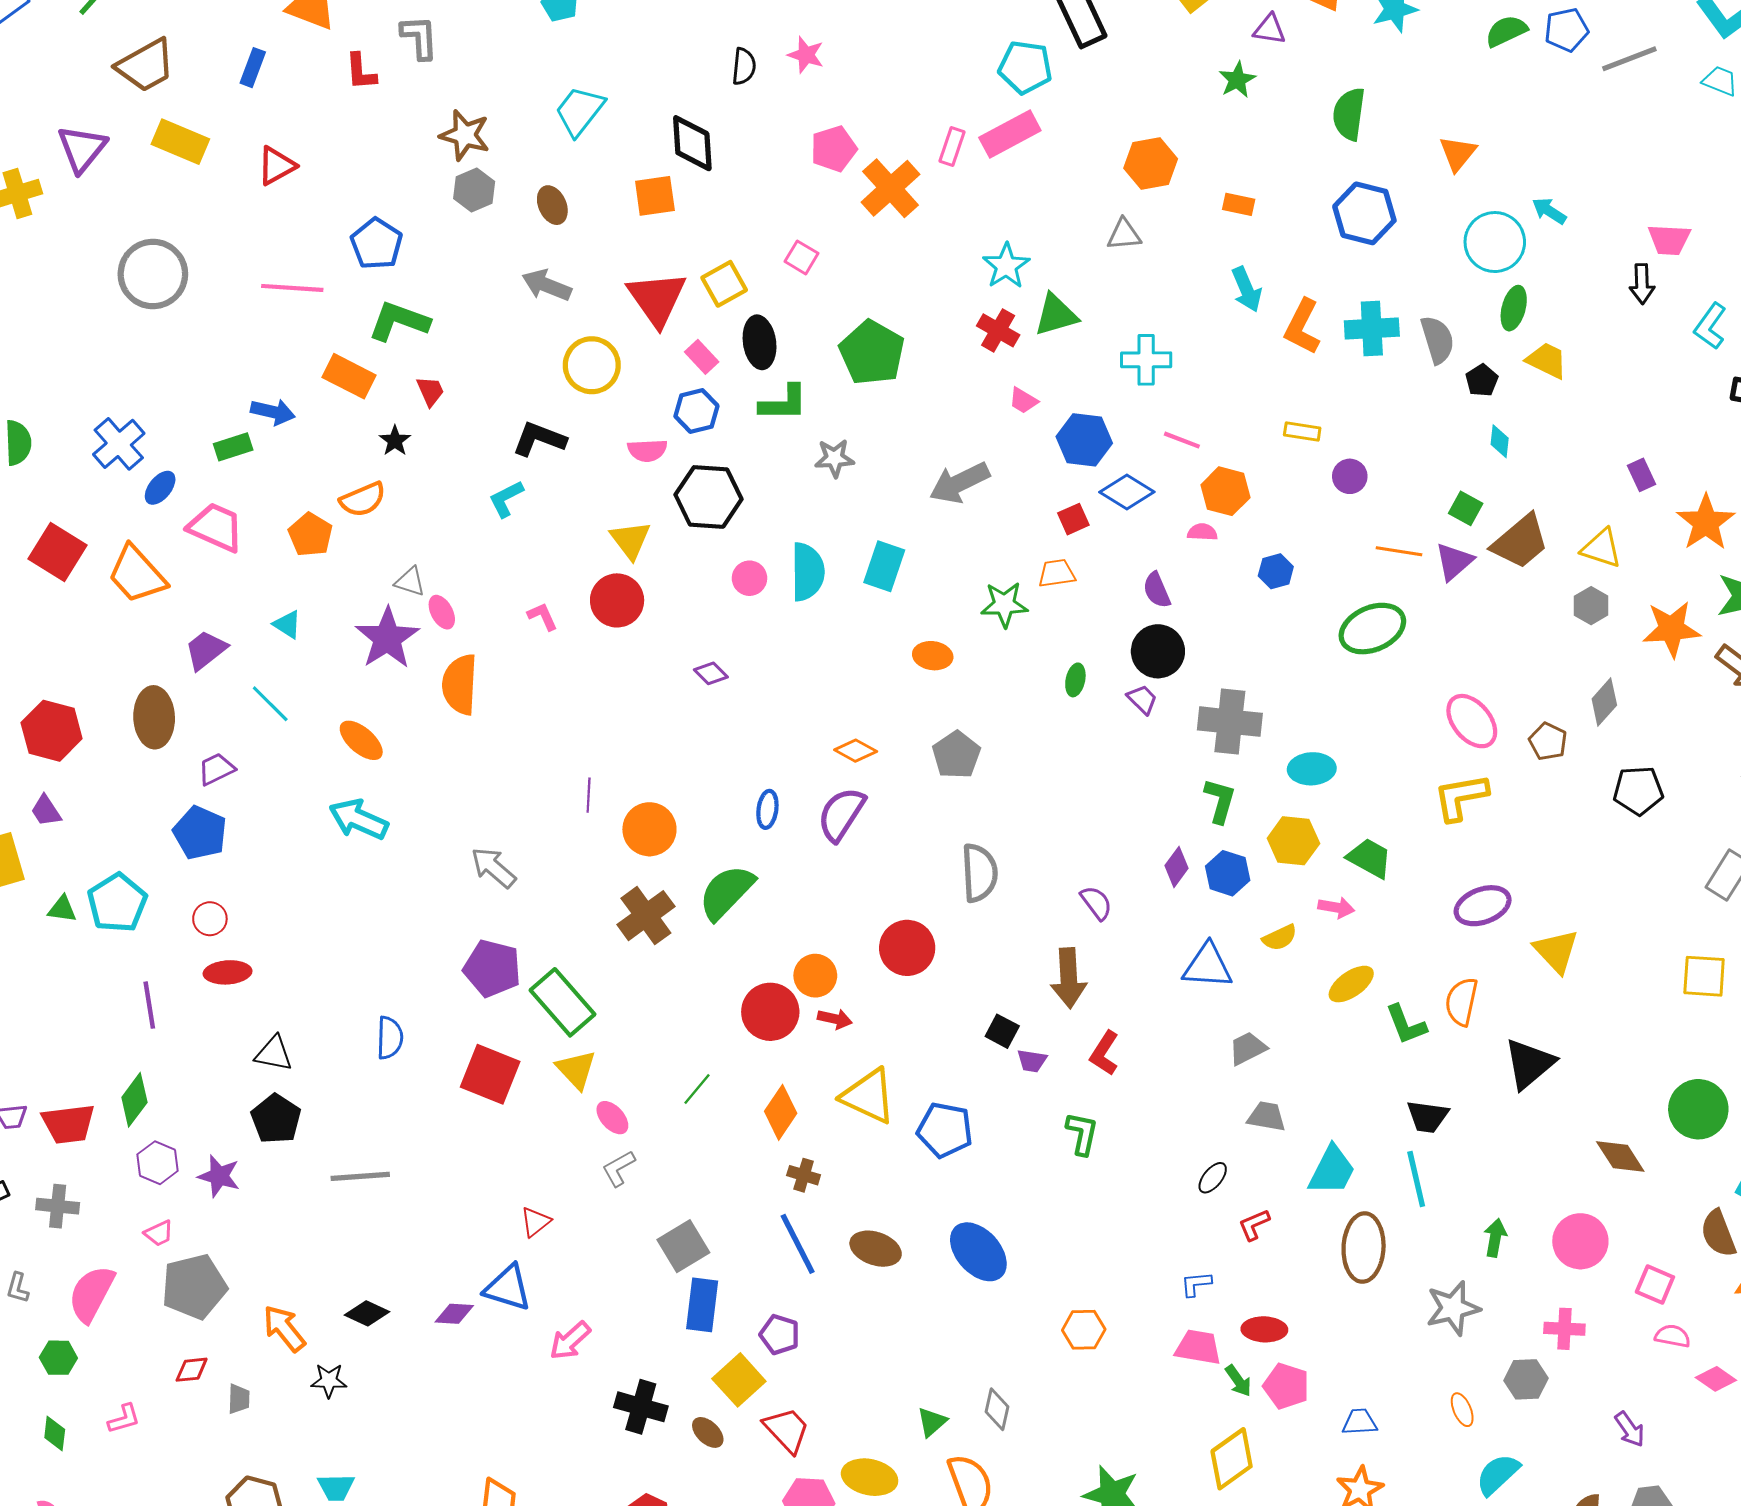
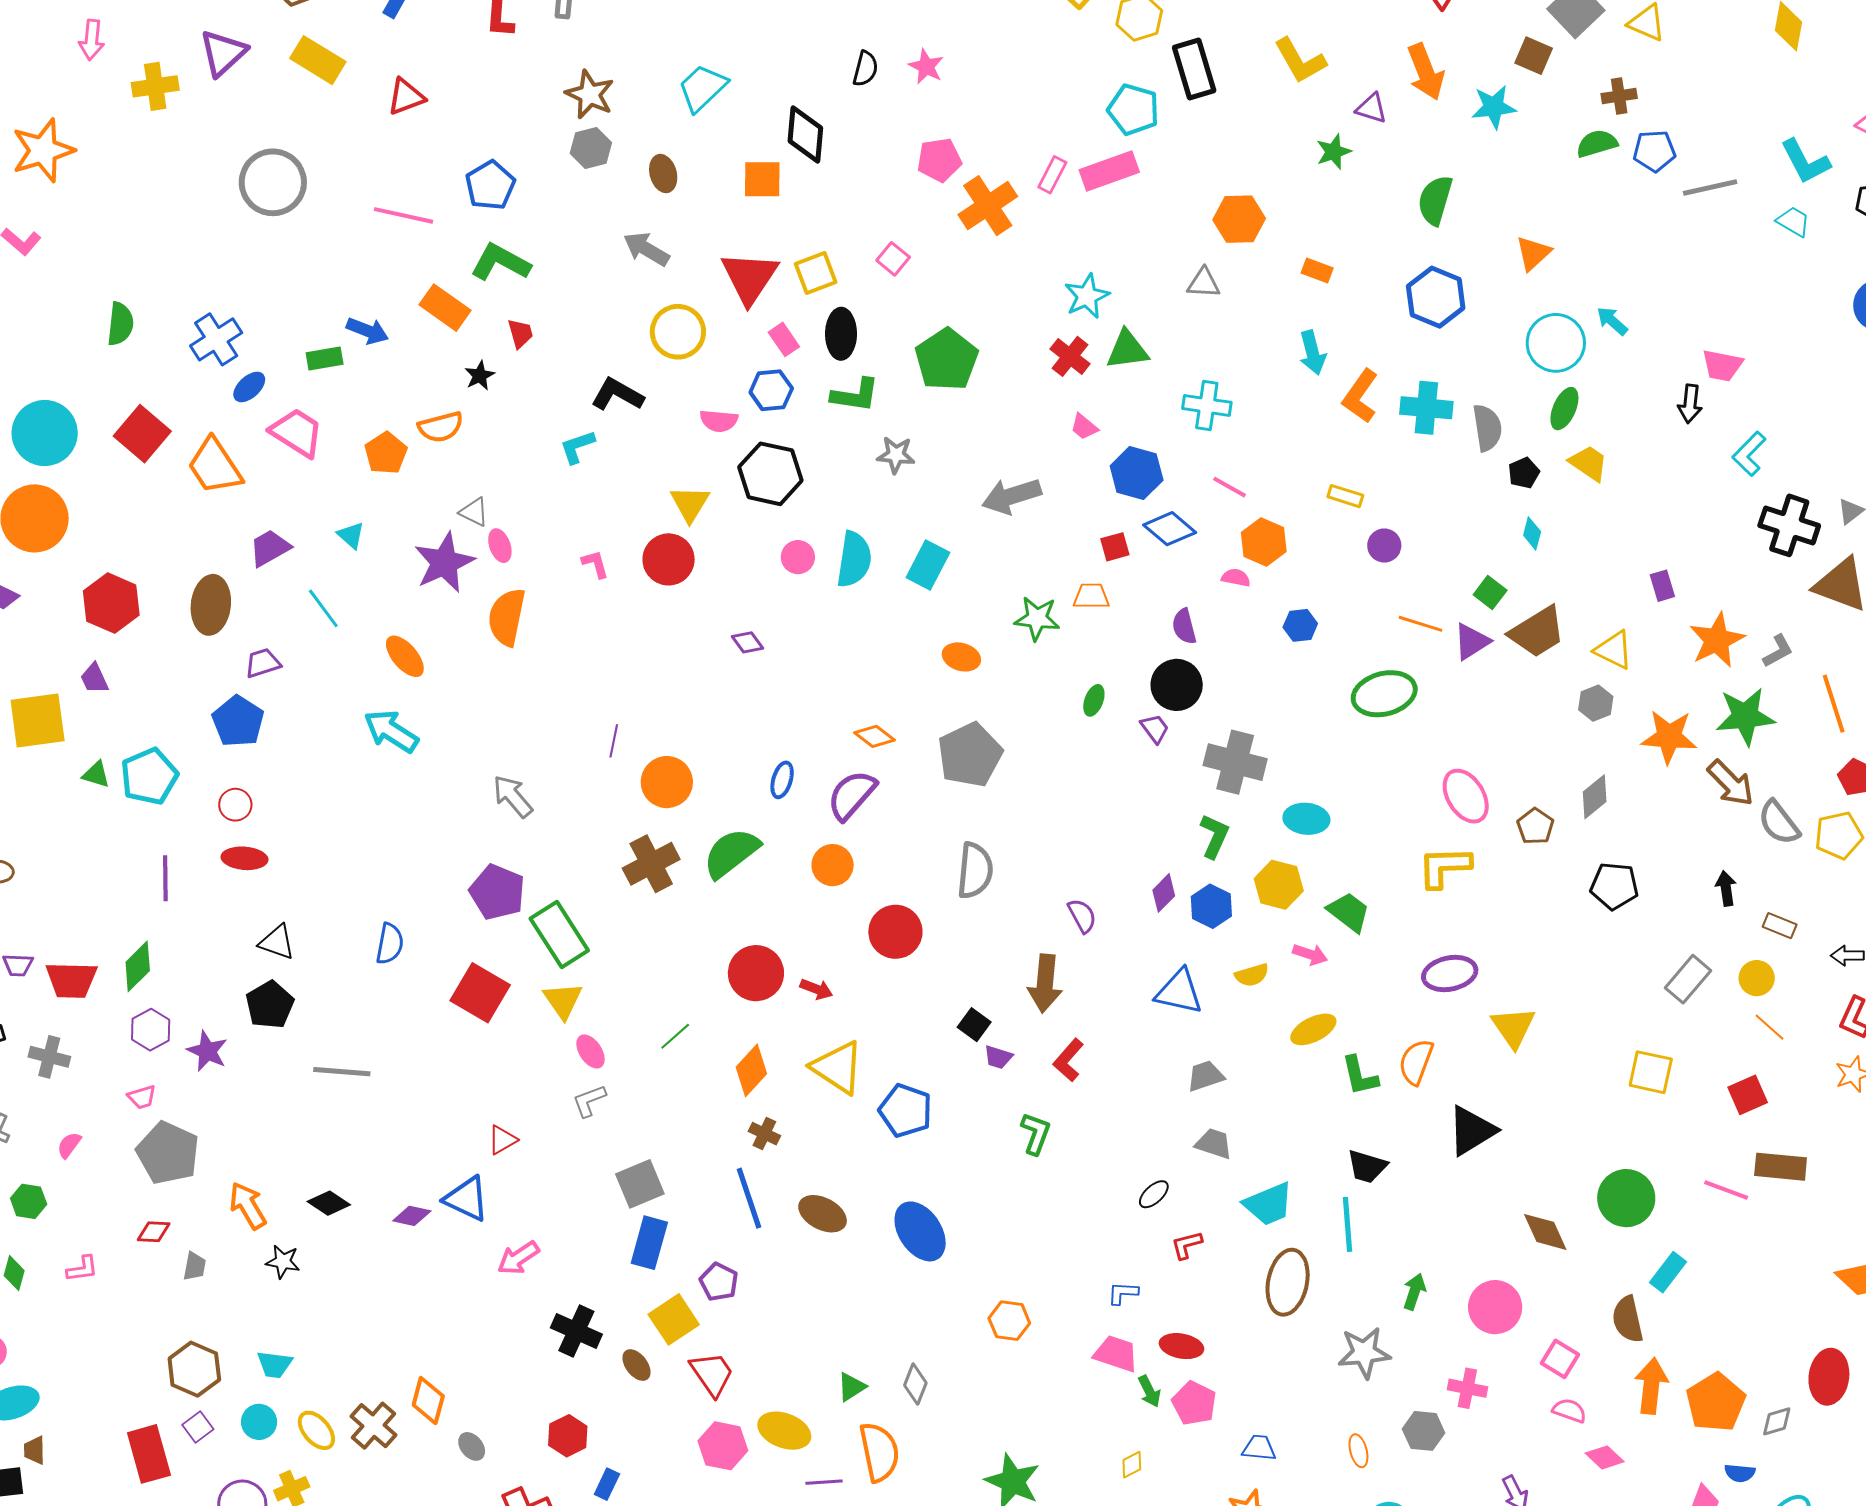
gray pentagon: (956, 755) -> (970, 755), size x1.4
orange circle: (815, 976) -> (833, 865), moved
cyan trapezoid: (1332, 1170) -> (1268, 1204), turned 32
gray pentagon: (194, 1287) -> (168, 1153), turned 30
pink semicircle: (91, 1294) -> (69, 1145), size x0.5
yellow diamond: (1232, 1459) -> (1132, 1465), size x0.5

